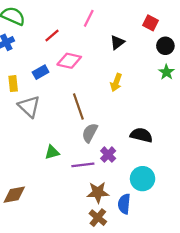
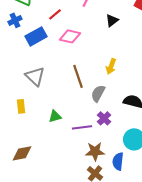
blue rectangle: (41, 72) -> (36, 36), moved, size x1.5
yellow arrow: (116, 82) -> (111, 66), moved
yellow rectangle: (13, 84) -> (21, 106), moved
gray semicircle: (90, 133) -> (98, 93), moved

